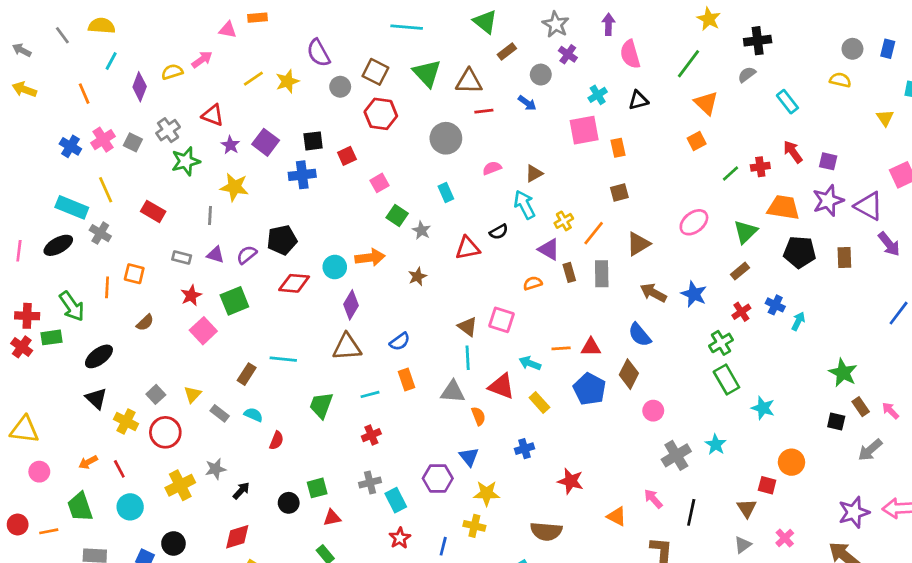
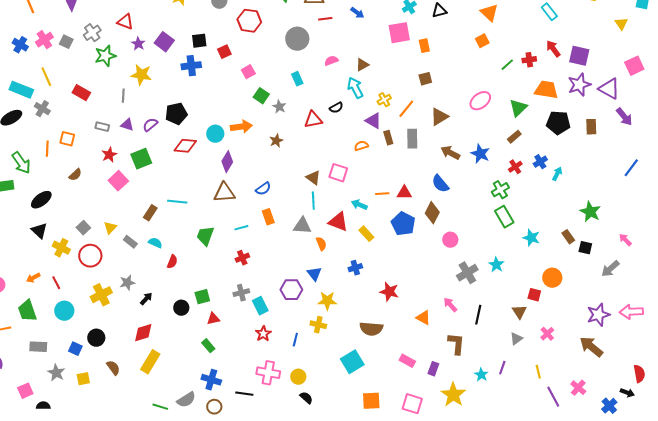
purple square: (828, 161) -> (579, 56), size x1.5
blue cross: (775, 305) -> (540, 162), turned 32
brown rectangle: (861, 407) -> (568, 237), moved

